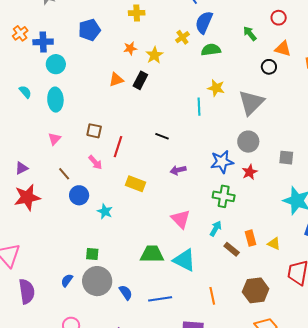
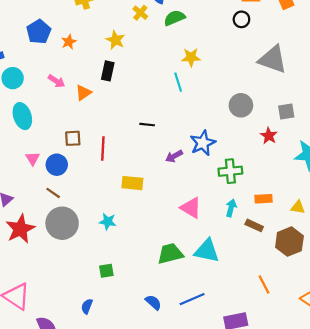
orange star: (130, 48) -> (69, 42), moved
orange triangle: (116, 80) -> (83, 93), moved
gray triangle: (251, 103) -> (273, 59), moved, turned -40
pink arrow: (95, 162) -> (56, 81), moved
blue star: (222, 162) -> (203, 143), moved
red star: (250, 172) -> (269, 136), moved
blue circle: (79, 195) -> (57, 165), moved
orange rectangle: (251, 238) -> (264, 199), moved, turned -63
gray circle: (97, 281) -> (62, 223), moved
brown hexagon: (256, 290) -> (289, 242), moved
orange line: (212, 296) -> (264, 285), moved

